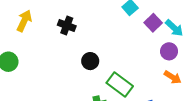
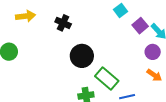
yellow arrow: (24, 21) -> (26, 16), turned 54
black circle: (90, 61) -> (82, 56), size x1.5

